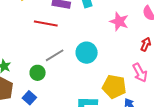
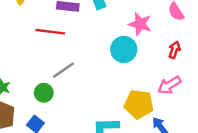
cyan circle: (87, 53) -> (124, 49), moved
pink arrow: (140, 73) -> (169, 85), turned 90

